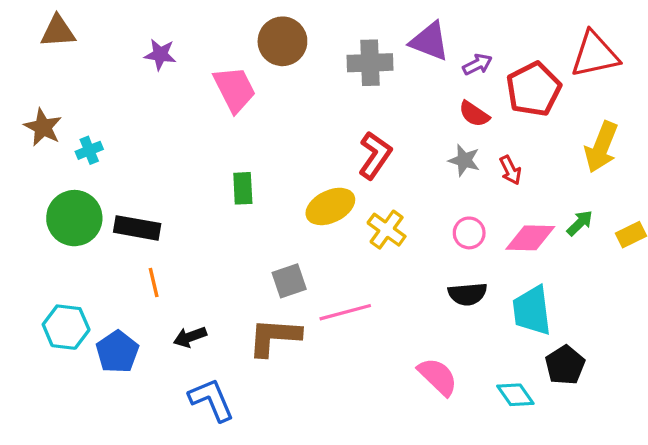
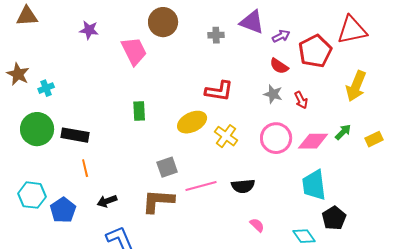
gray cross: (370, 63) -> (216, 35), size x0.6
red L-shape: (375, 155) -> (219, 91), turned 64
pink circle: (469, 233) -> (276, 138), size x1.6
black semicircle: (467, 294) -> (243, 186), moved
pink semicircle: (438, 377) -> (257, 225), size x0.6

